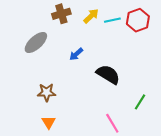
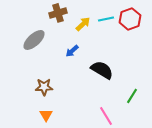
yellow arrow: (91, 16) -> (83, 24), moved

